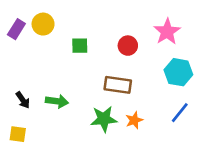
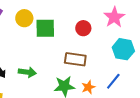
yellow circle: (43, 24) -> (24, 18), moved
green square: (80, 46) -> (45, 28), size x1.5
blue line: (180, 113) -> (113, 81), moved

